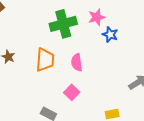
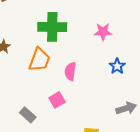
green cross: (63, 24) -> (52, 27), moved
blue star: (110, 35) -> (117, 66), moved

